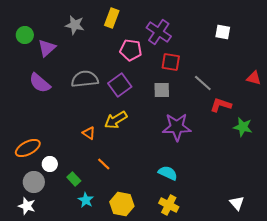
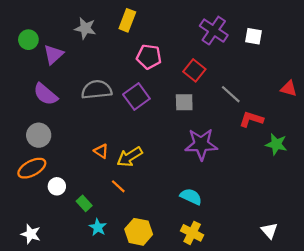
purple cross: (159, 32) -> (214, 31), moved
red square: (171, 62) -> (194, 70), turned 30
yellow arrow: (116, 120) -> (130, 157), moved
gray circle: (34, 182) -> (39, 135), moved

